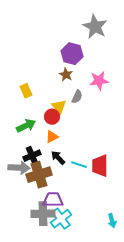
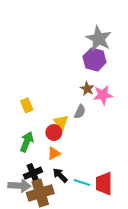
purple hexagon: (72, 54) -> (95, 59), moved
brown star: (66, 75) -> (87, 89), moved
green arrow: (26, 126) -> (27, 142), turned -42

